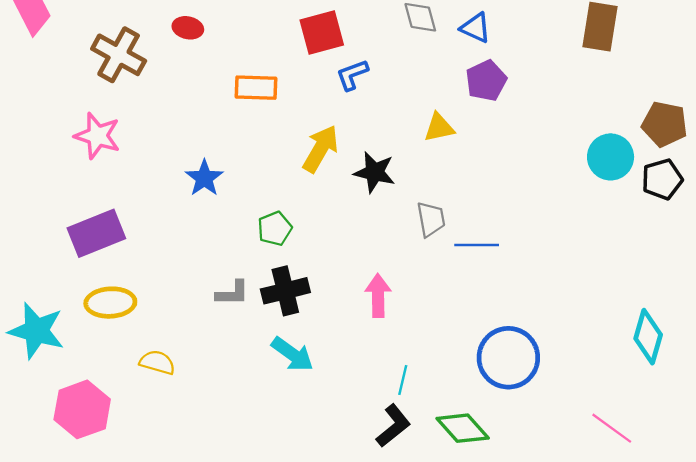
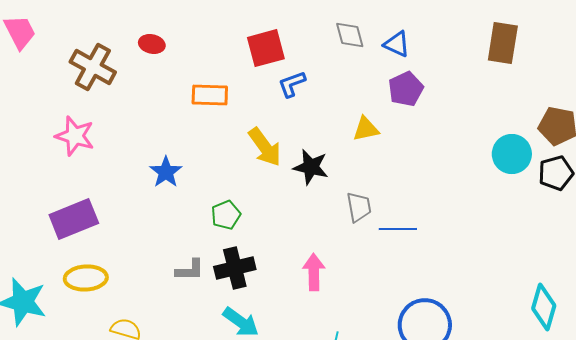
yellow arrow: (321, 149) -> (265, 147), turned 114

